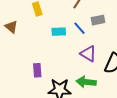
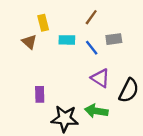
brown triangle: (11, 27) -> (29, 42), moved
cyan rectangle: (59, 32) -> (67, 40), moved

